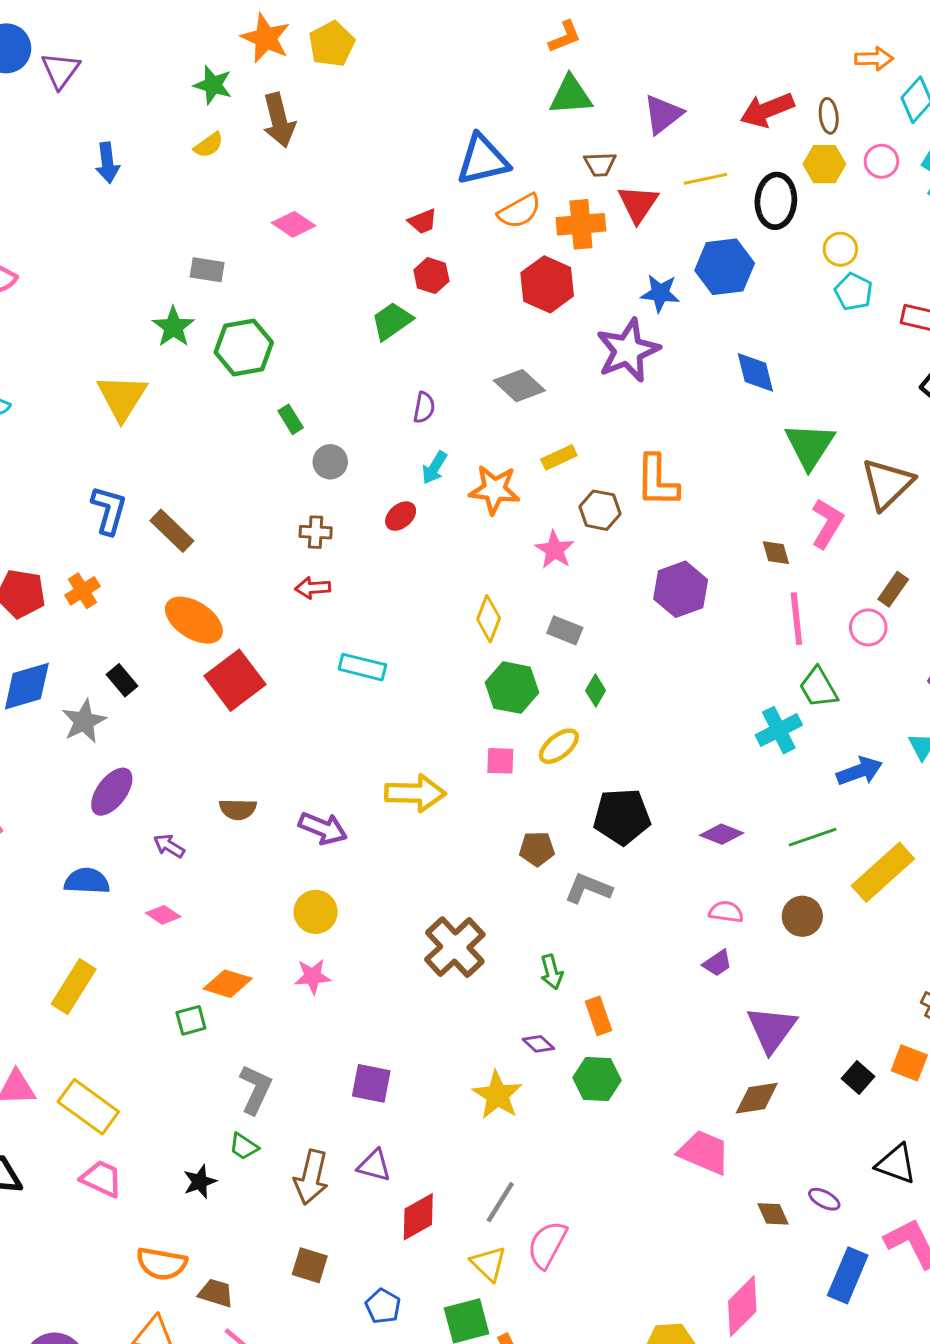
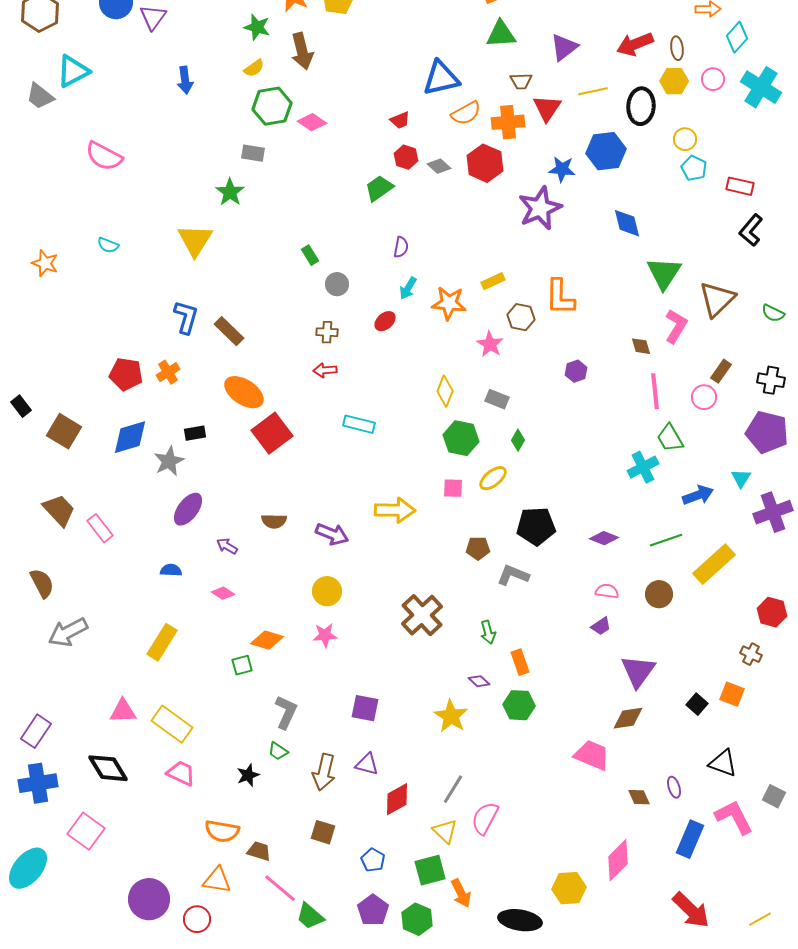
green hexagon: (244, 347) -> (272, 106), moved
gray diamond: (519, 386) -> (439, 166), moved, size x0.7
purple hexagon: (681, 589) -> (576, 371), size x0.6
black rectangle: (122, 680) -> (195, 433), turned -60
blue semicircle: (87, 881) -> (171, 570), size x0.7
purple ellipse: (824, 1199) -> (674, 787), turned 45

